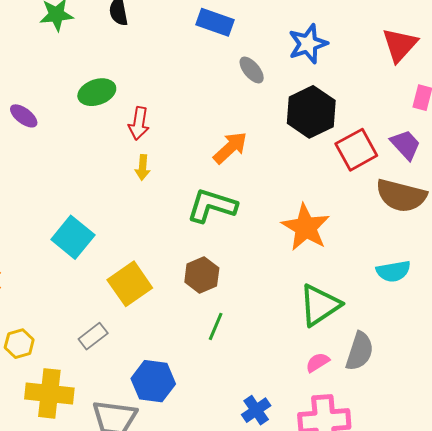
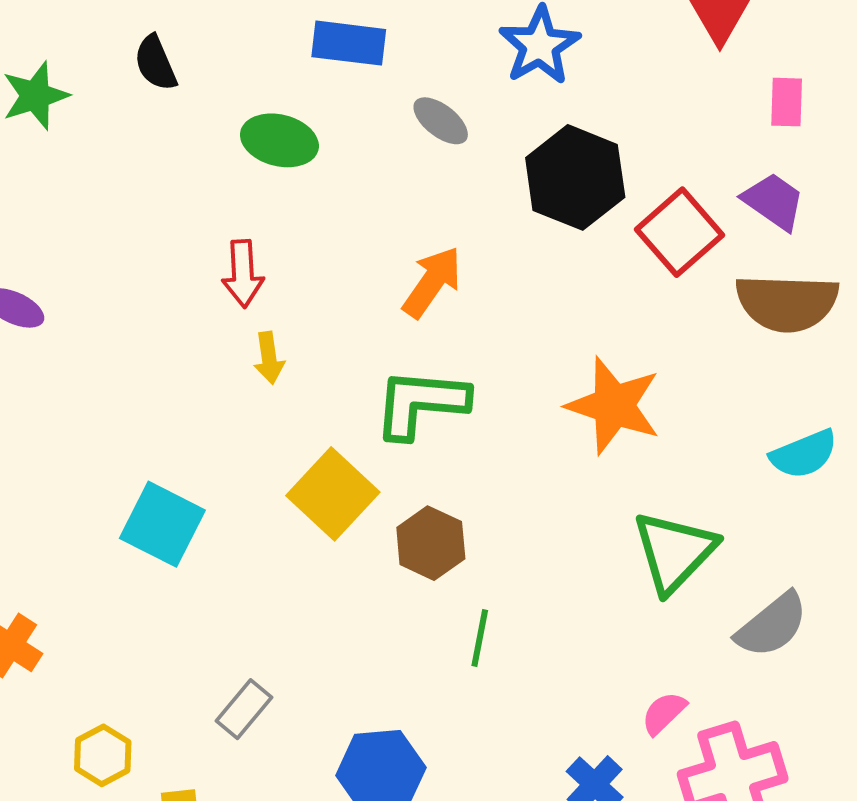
green ellipse: (97, 92) -> (279, 140), moved, turned 45
yellow square: (130, 284) -> (333, 494), moved
gray semicircle: (360, 351) -> (772, 625), turned 45
pink semicircle: (318, 362) -> (664, 713), moved

